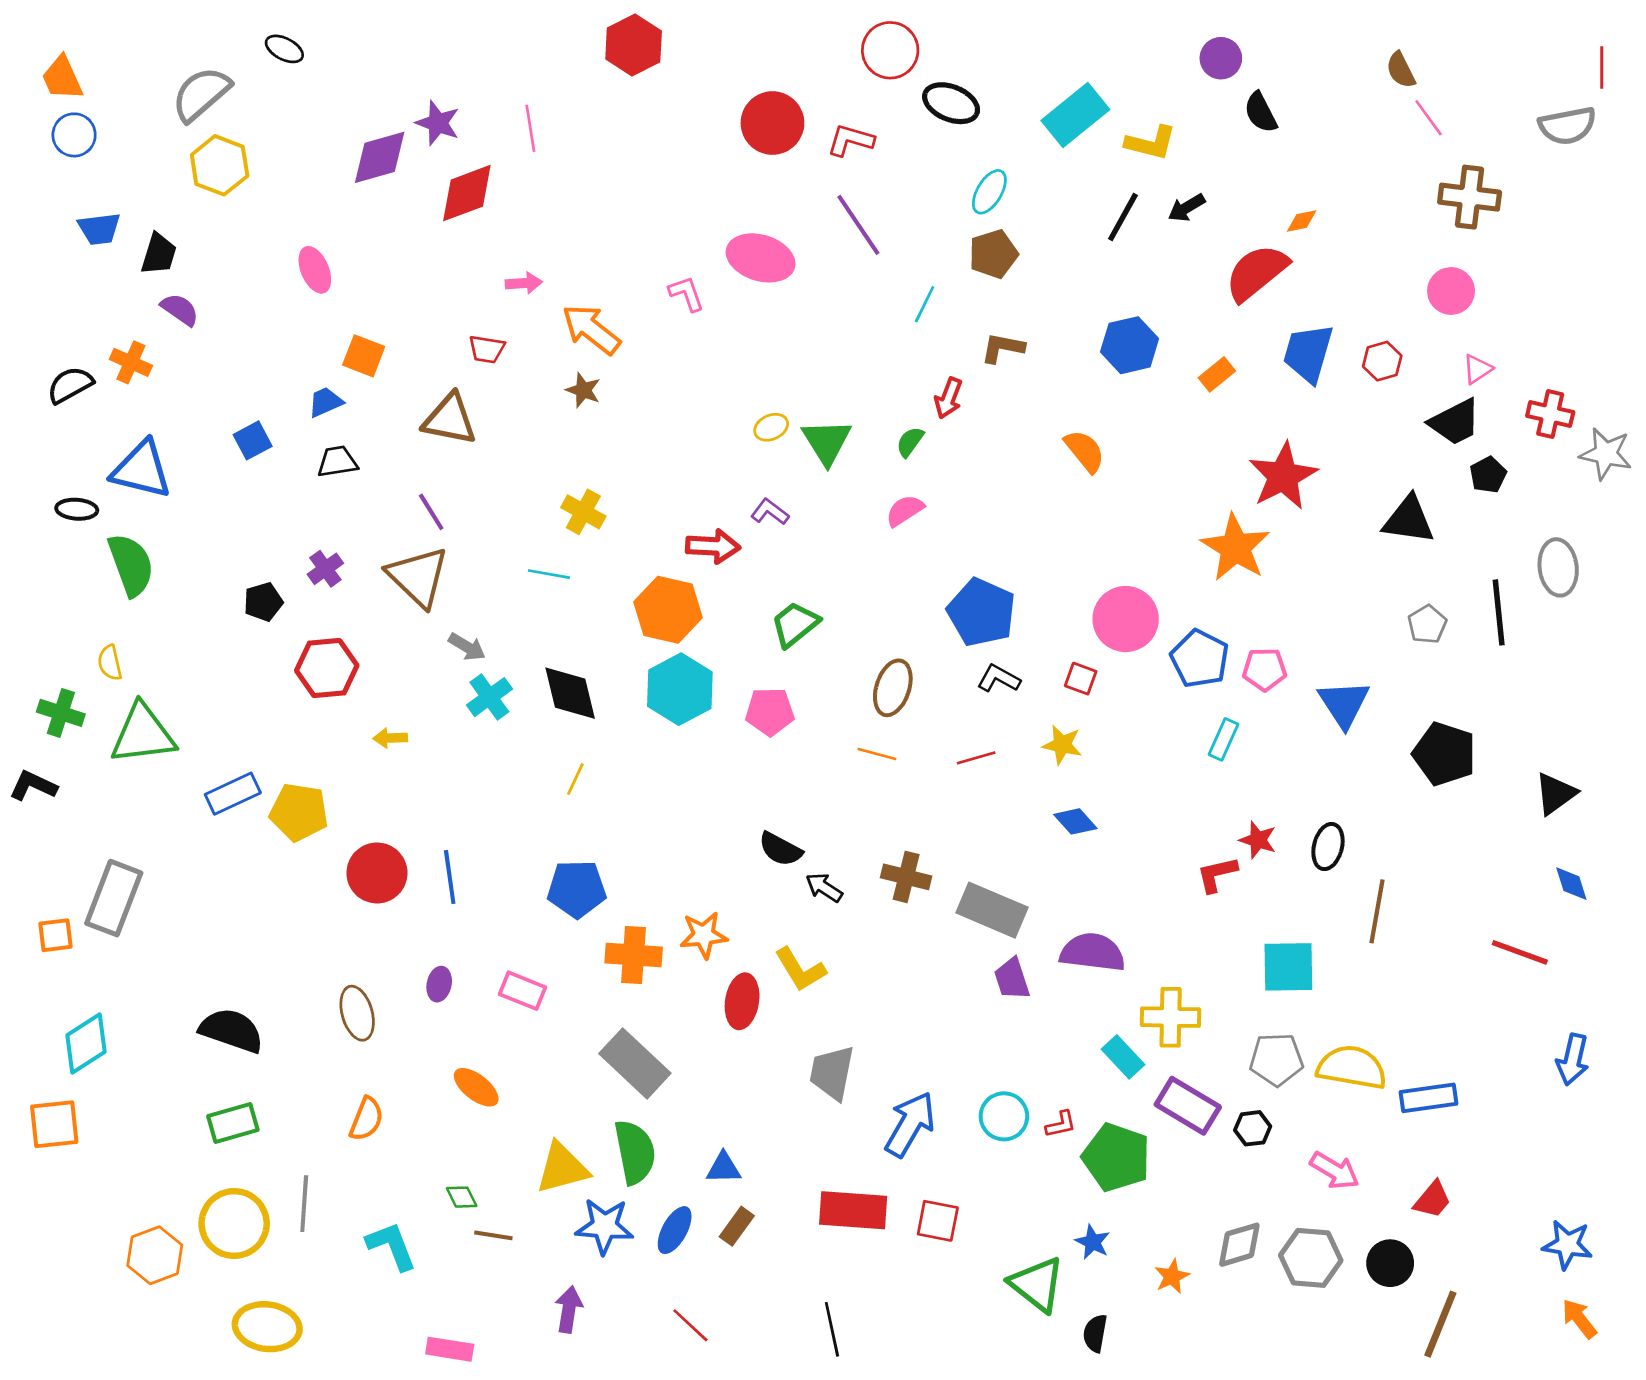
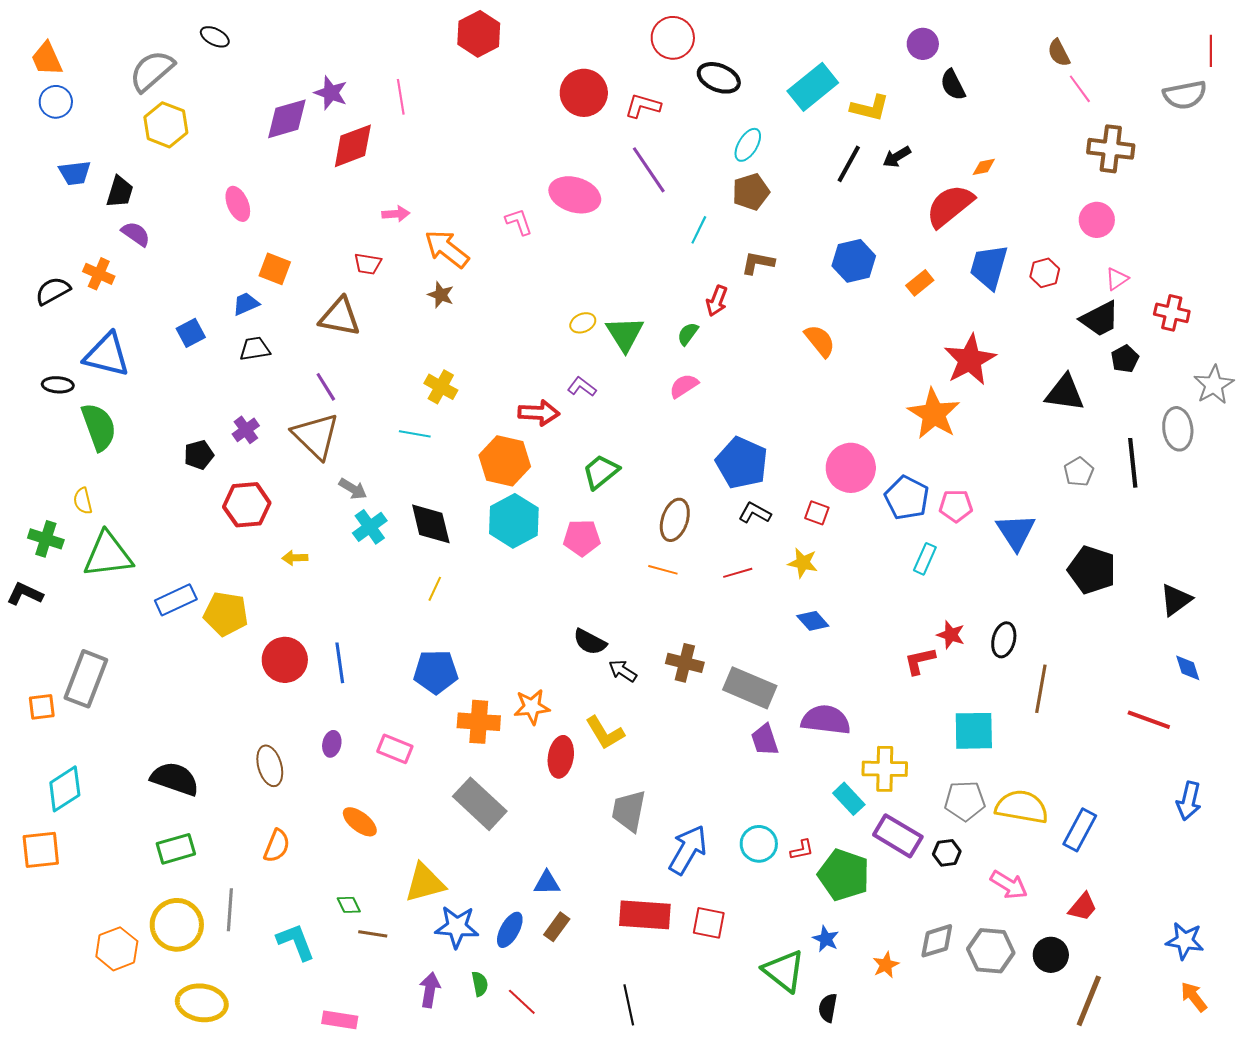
gray star: (1606, 454) -> (1214, 385), moved, turned 30
blue rectangle: (1429, 1098) -> (1080, 830), turned -54
green semicircle: (635, 1152) -> (480, 984), moved, size x0.5

